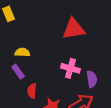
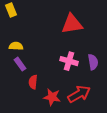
yellow semicircle: (22, 52) -> (16, 46), moved
purple semicircle: (92, 79) -> (93, 62), moved

